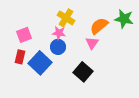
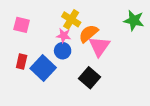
orange semicircle: (99, 26) -> (88, 33), moved
pink square: (24, 35) -> (22, 25), moved, turned 35
pink triangle: (92, 43) -> (99, 46), size x1.5

